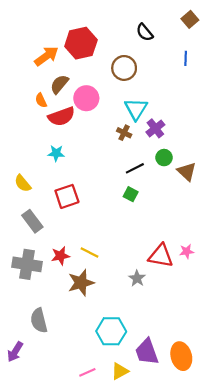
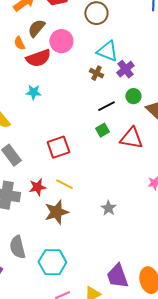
cyan triangle: (136, 109) -> (107, 51), turned -40
green square: (131, 194) -> (102, 130), turned 32
red square: (67, 196) -> (58, 147), moved
red triangle: (161, 256) -> (131, 138), moved
cyan hexagon: (111, 331) -> (52, 262), moved

